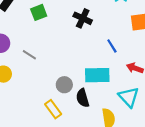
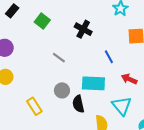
green square: (39, 12) -> (42, 21), turned -35
gray line: (29, 55) -> (59, 58), moved
yellow rectangle: (53, 109) -> (34, 106), moved

